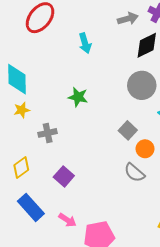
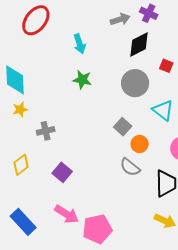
green star: (78, 97) -> (82, 80), moved
blue rectangle: (31, 207) -> (23, 222), moved
pink arrow: (67, 220) -> (67, 214), size x1.4

